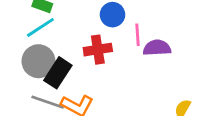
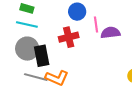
cyan line: (40, 27) -> (27, 24), turned 50
black rectangle: (58, 73) -> (42, 56), turned -40

